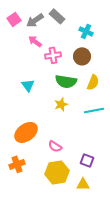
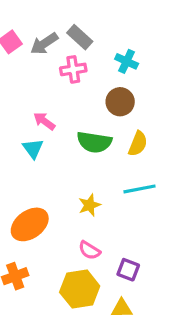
pink arrow: (35, 41) -> (44, 121), moved
pink cross: (53, 55) -> (73, 69), moved
yellow star: (61, 104) -> (89, 205), moved
pink semicircle: (55, 146) -> (89, 250), moved

